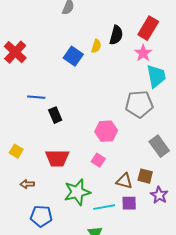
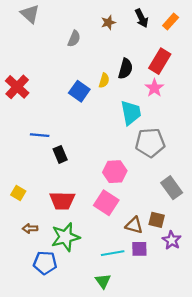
cyan trapezoid: (156, 76) -> (131, 113), moved
pink square: (98, 160) -> (106, 203), size x1.6
green star: (77, 192) -> (65, 237), moved

